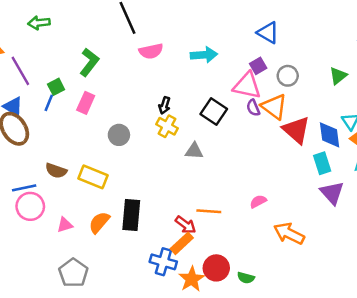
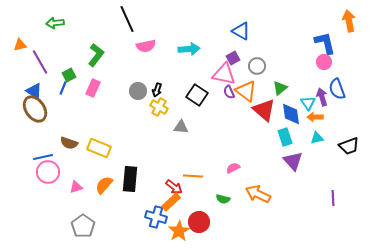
green triangle: (338, 76) -> (280, 88), moved
gray circle: (119, 135) -> (138, 91), moved
green semicircle: (246, 278) -> (223, 199), moved

